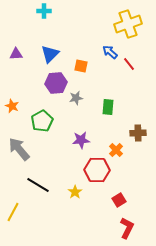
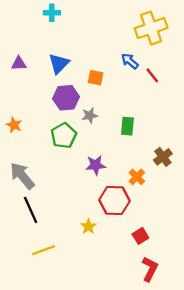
green pentagon: (42, 121) -> (64, 136), moved
brown cross: (138, 133) -> (163, 157), turned -35
black line: (38, 185) -> (31, 210), moved, turned 35
yellow line: (13, 212) -> (44, 250), moved, turned 42

